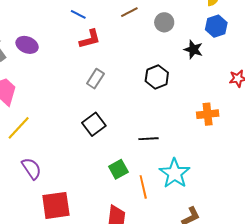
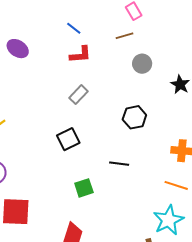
gray circle: (164, 22) -> (142, 64), moved
black hexagon: (157, 77) -> (134, 117), moved
cyan star: (175, 173) -> (168, 220), moved
orange line: (143, 187) -> (176, 185), moved, turned -70

